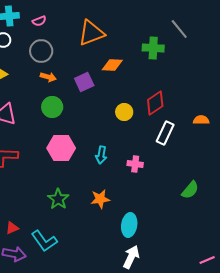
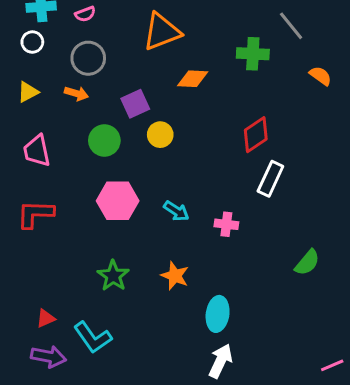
orange arrow: (48, 77) -> (76, 93), moved
purple square: (84, 82) -> (135, 104), moved
yellow circle: (124, 112) -> (160, 135), moved
orange semicircle: (201, 120) -> (320, 76), moved, turned 35
cyan arrow: (101, 155) -> (176, 211), turned -66
orange star: (100, 199) -> (175, 276), turned 30

